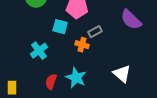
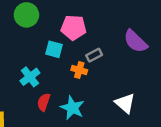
red semicircle: (51, 82) -> (44, 102), moved

